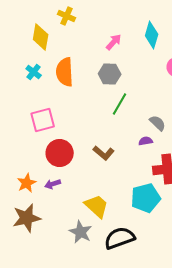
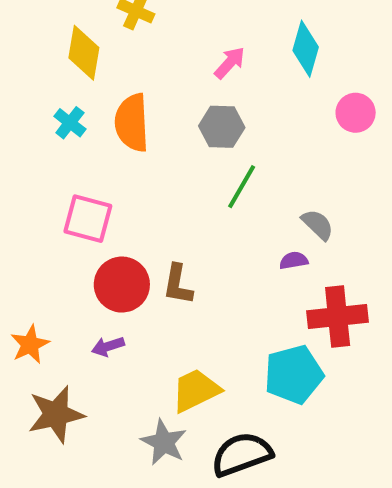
pink square: (43, 120) -> (88, 219), turned 30
brown L-shape: (104, 153) -> (178, 285), moved, turned 60
orange star: (27, 183) -> (30, 344), moved
yellow trapezoid: (97, 206) -> (196, 390), turned -68

